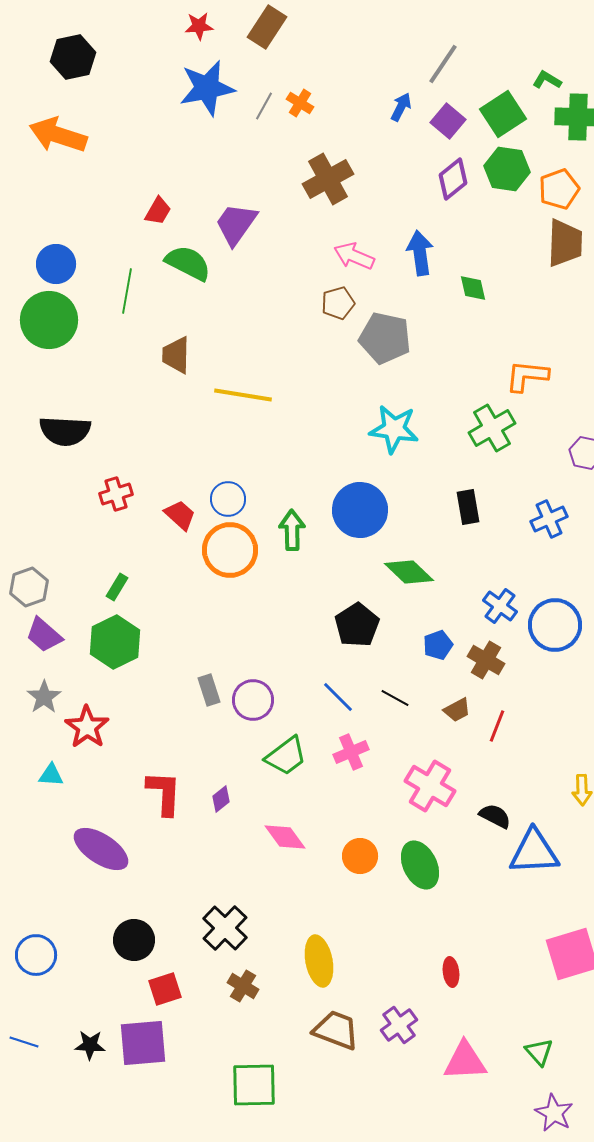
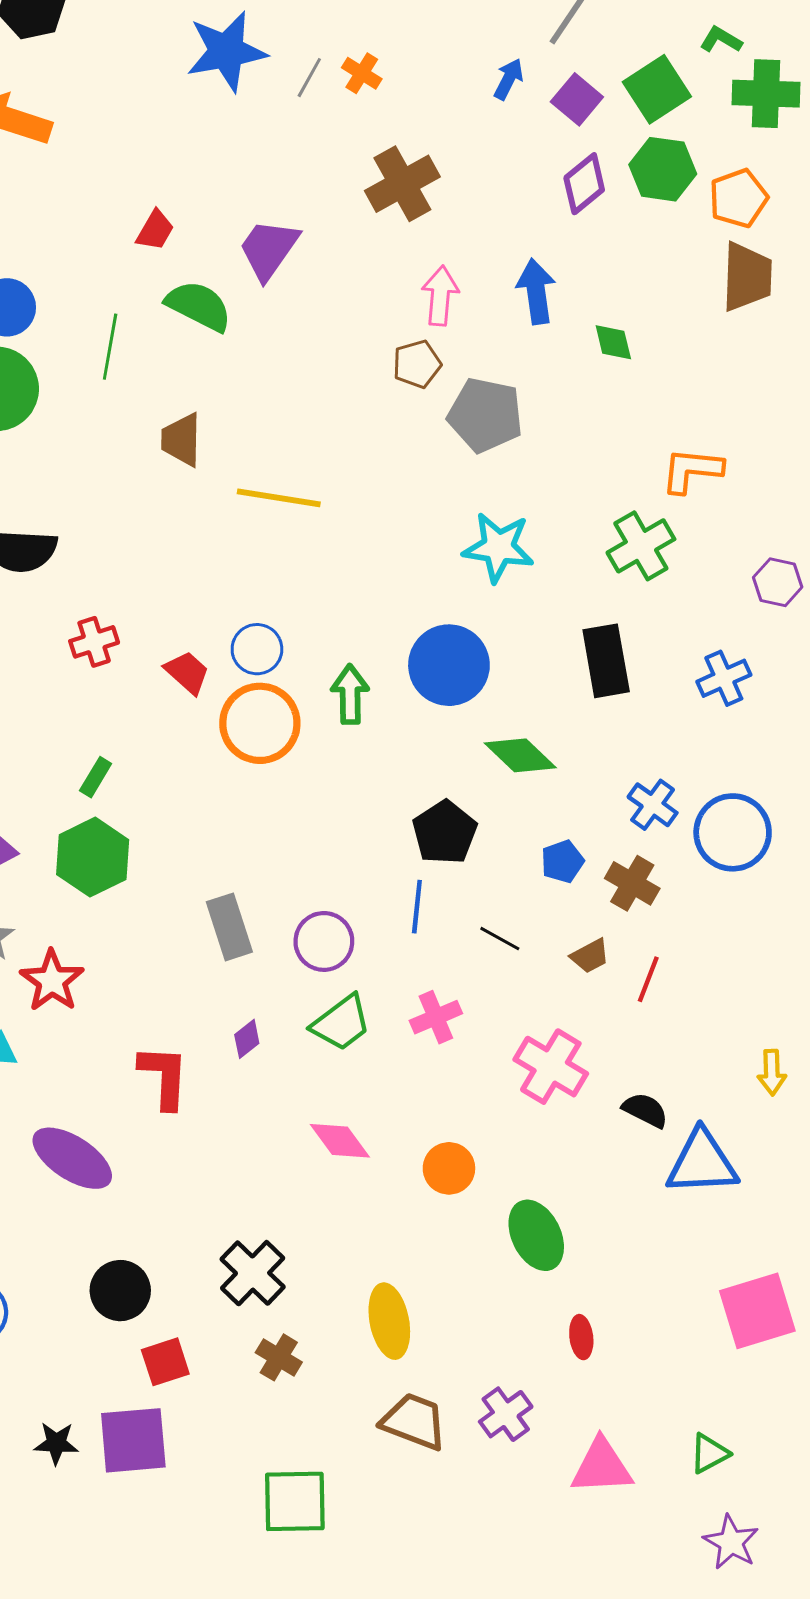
pink arrow: (354, 256) -> (440, 296), turned 72
black rectangle: (468, 507) -> (606, 661), size x1.4
gray rectangle: (209, 690) -> (229, 927), size x1.4
blue line: (338, 697) -> (417, 907), moved, turned 51
purple circle: (253, 700) -> (324, 941), moved
purple diamond: (221, 799) -> (247, 1039), moved
green ellipse: (420, 865) -> (536, 1235), moved
green triangle: (539, 1052) -> (709, 1453), turned 44

